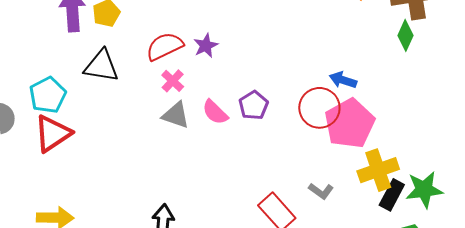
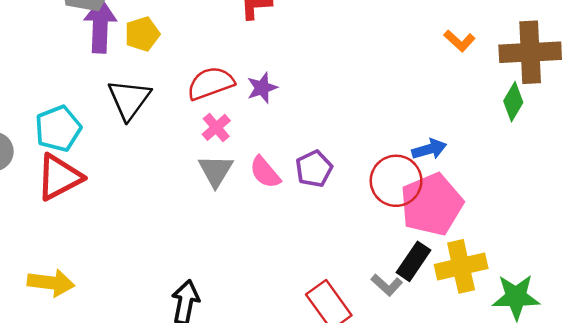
black triangle: (101, 66) -> (129, 99), turned 51
blue arrow: (343, 80) -> (429, 149), turned 140
gray triangle: (176, 115) -> (216, 171), turned 36
black rectangle: (392, 195) -> (414, 261), moved

